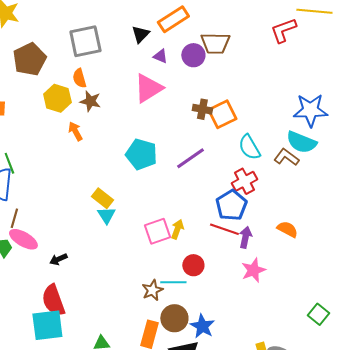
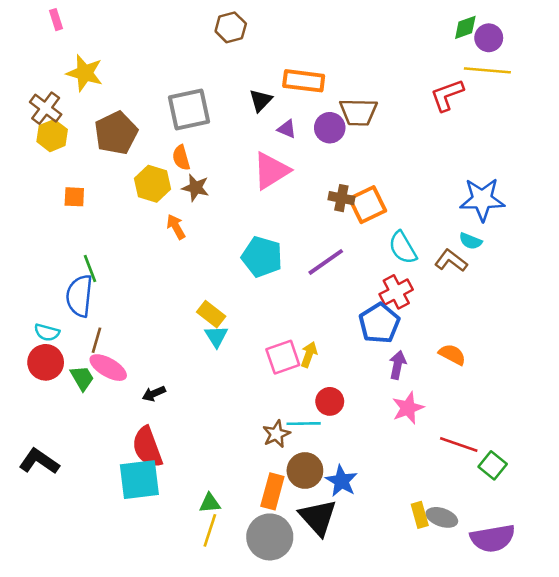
orange rectangle: (173, 19) -> (304, 81), turned 40
cyan semicircle: (301, 142) -> (470, 241), size x0.6
red line: (224, 229) -> (459, 444), moved

